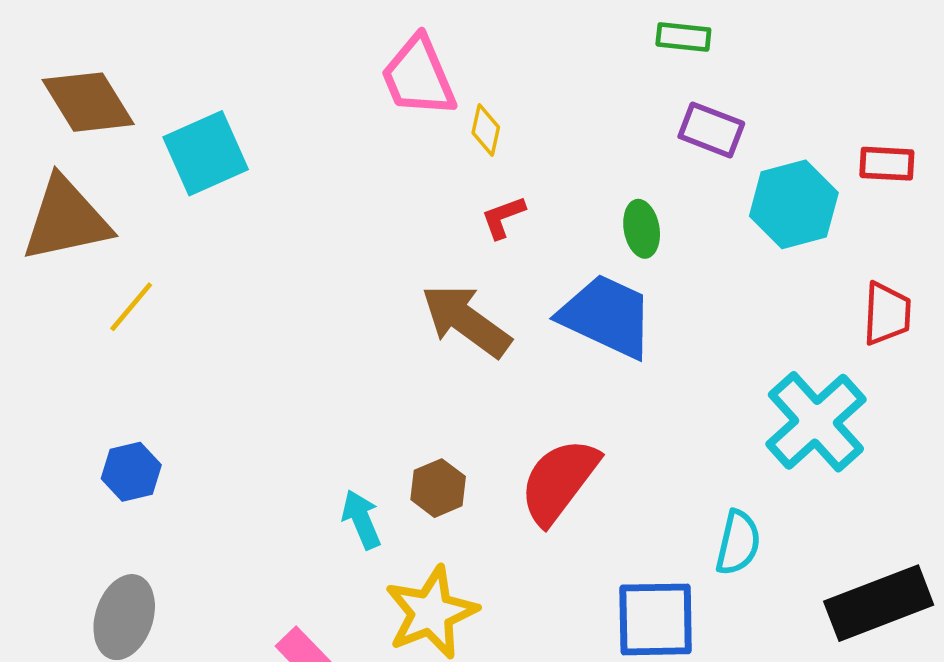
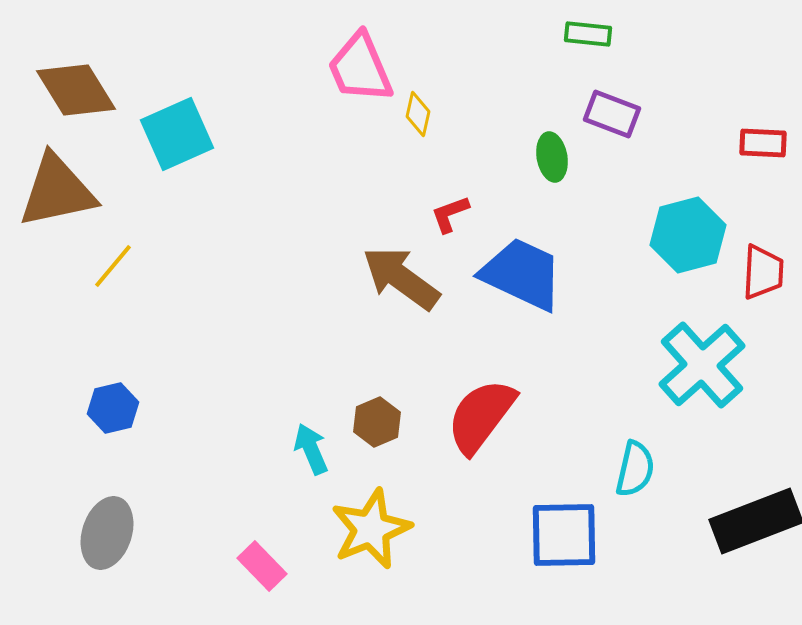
cyan hexagon: (794, 204) -> (688, 235), moved
red L-shape: (503, 217) -> (450, 214), moved
green ellipse: (642, 229) -> (552, 157), moved

